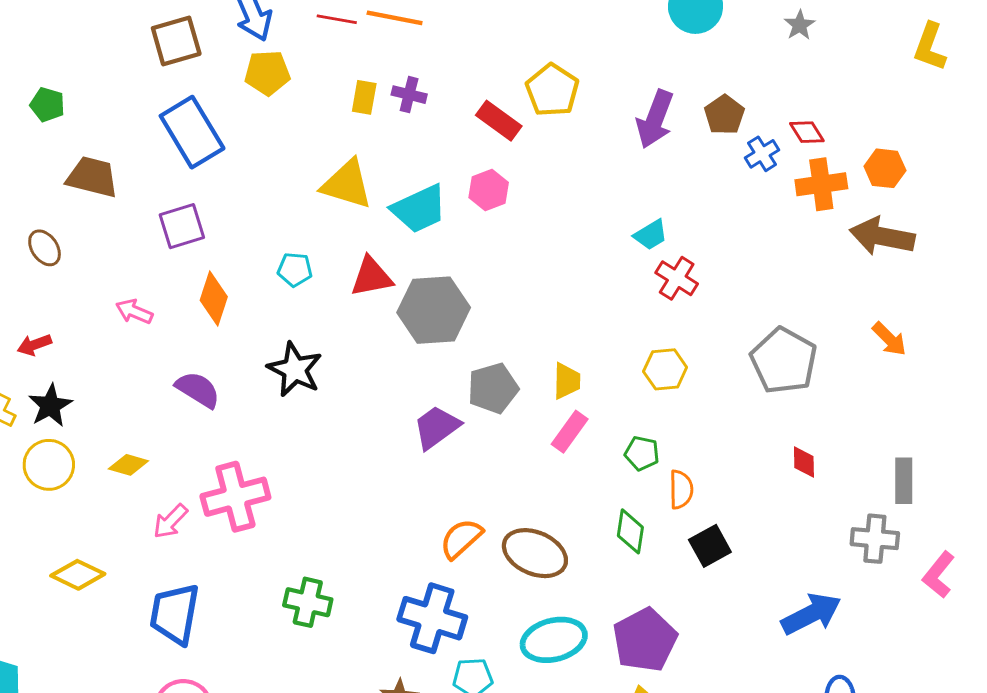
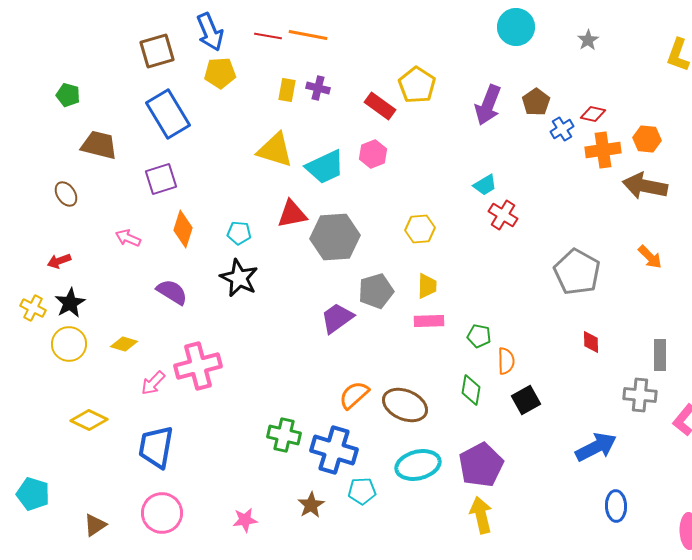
red diamond: (807, 132) -> (593, 114), turned -45
cyan pentagon: (295, 270) -> (239, 233), moved
yellow hexagon: (665, 369) -> (420, 229), moved
pink rectangle: (570, 432) -> (429, 321), turned 52
green cross: (308, 602) -> (284, 435), moved

